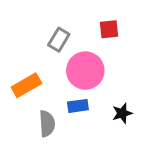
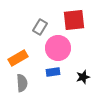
red square: (109, 29) -> (74, 20), size x1.6
gray semicircle: (47, 124) -> (22, 83), moved

